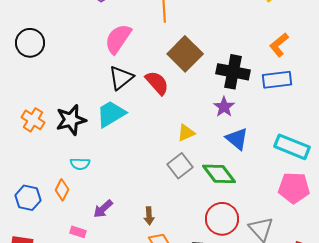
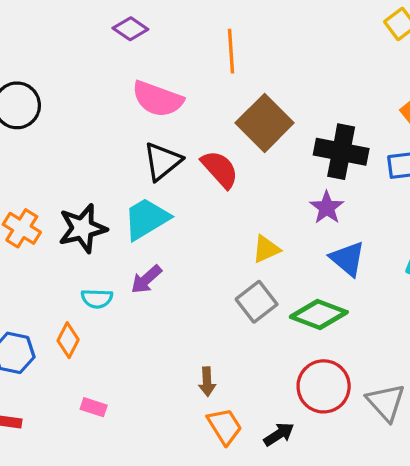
pink semicircle: (118, 39) -> (158, 99), turned -104
green diamond: (219, 174) -> (319, 315), turned -32
purple arrow: (103, 209) -> (146, 279), moved

